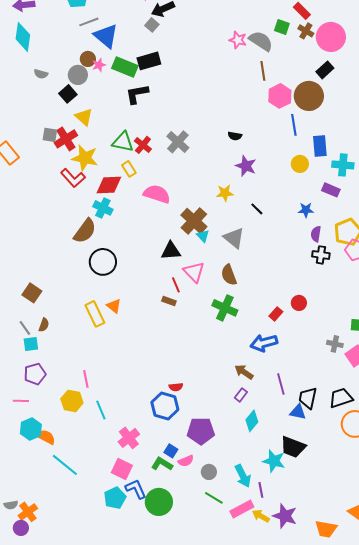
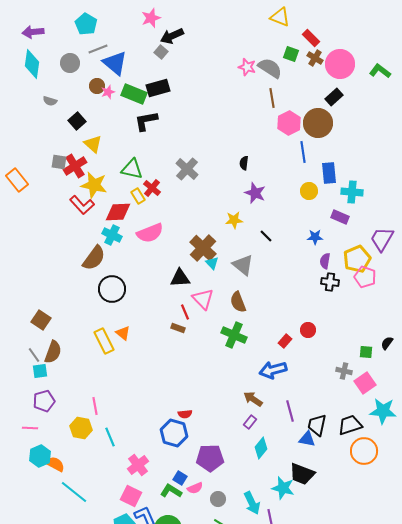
gray circle: (78, 75) -> (70, 63), moved
black semicircle: (235, 136) -> (244, 163), turned 88
red cross: (143, 145) -> (152, 188), moved
pink semicircle: (157, 194) -> (150, 233), moved, turned 140
brown semicircle: (44, 325) -> (53, 352), size x1.6

